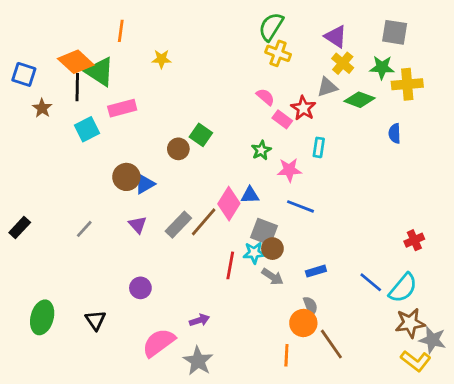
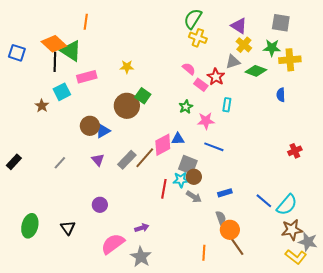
yellow star: (161, 59) -> (127, 67), moved
brown star: (42, 108) -> (42, 106), moved
brown circle: (178, 149) -> (127, 106), size x1.6
pink diamond: (229, 204) -> (163, 145), turned 30
red cross: (414, 240) -> (295, 151), moved
orange circle: (303, 323) -> (230, 230), moved

